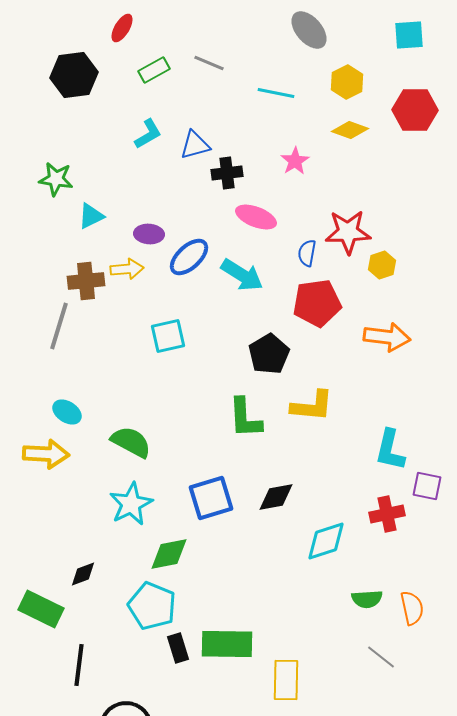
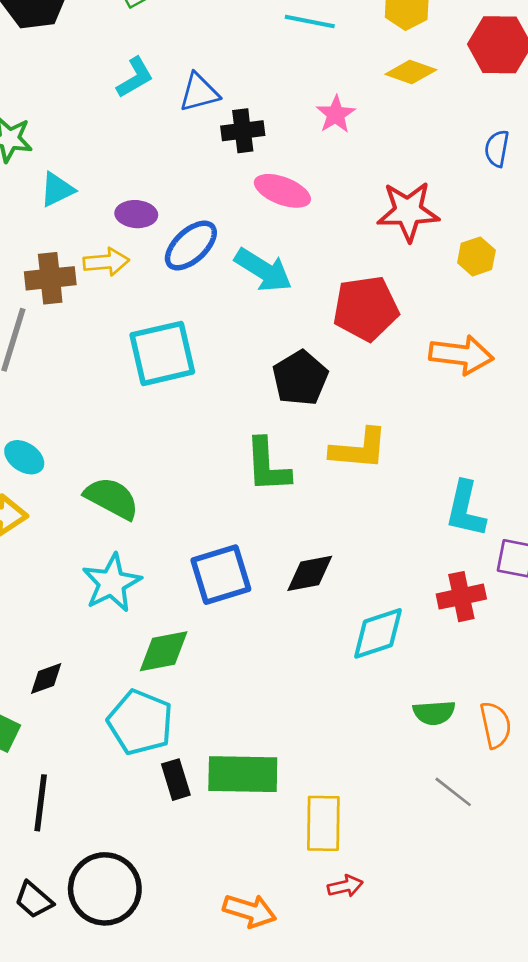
blue semicircle: (307, 253) -> (497, 149), moved
yellow hexagon: (382, 265) -> (476, 256), moved
cyan square: (168, 336) -> (162, 353), size x1.4

